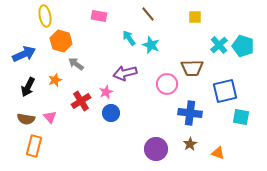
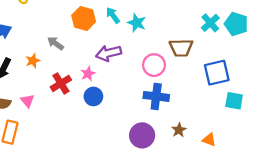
orange hexagon: (61, 41) -> (84, 19), moved
blue cross: (190, 113) -> (156, 96), moved

